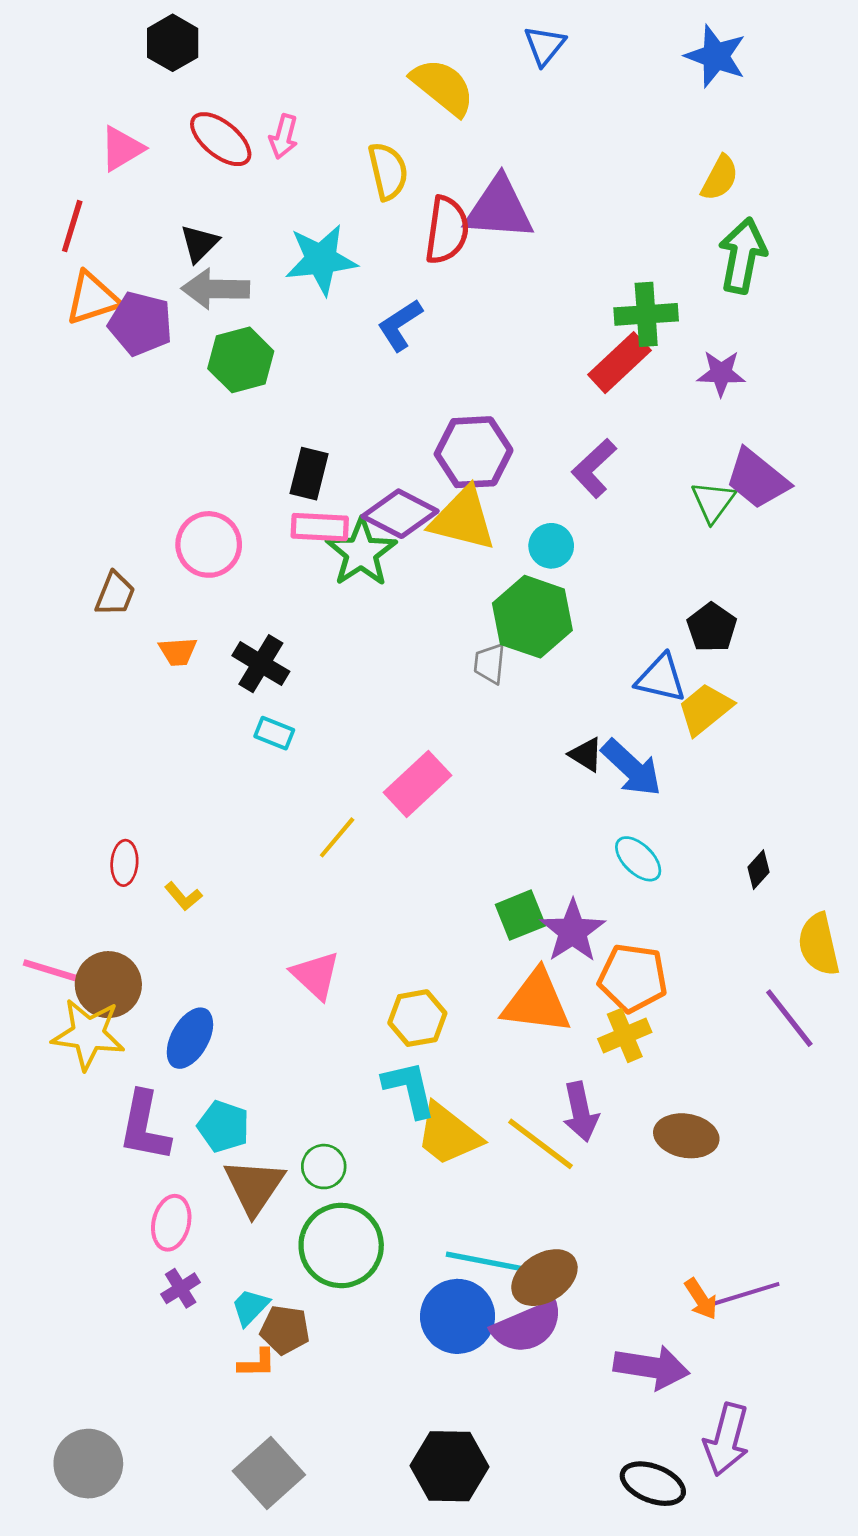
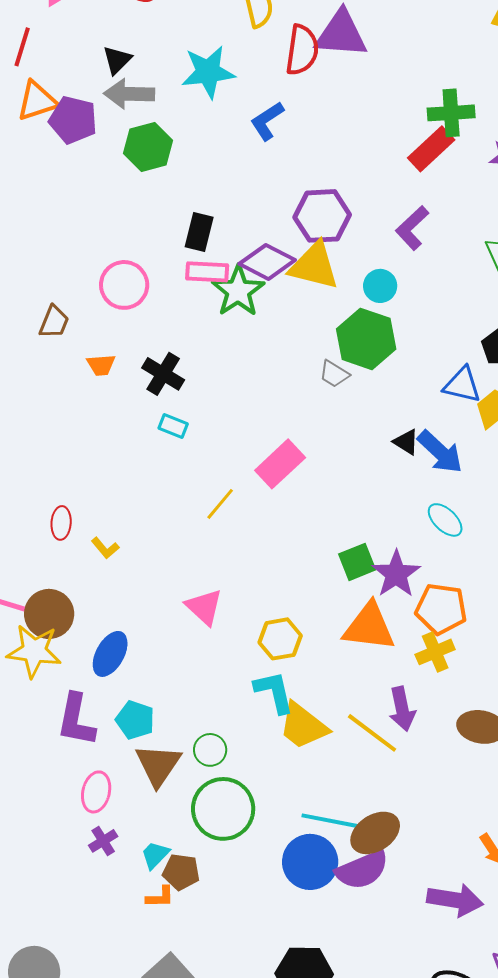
gray trapezoid: (490, 664) -> (334, 374), turned -64

